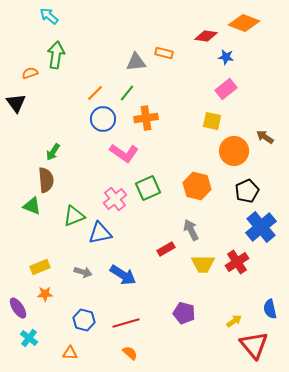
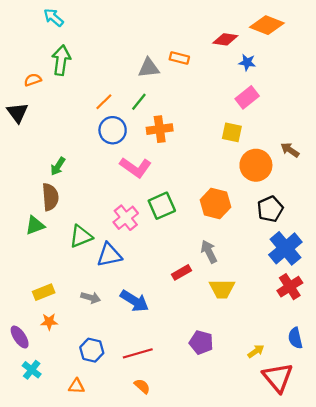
green triangle: (32, 206) -> (35, 225), turned -42
red cross: (237, 262) -> (290, 287), moved

